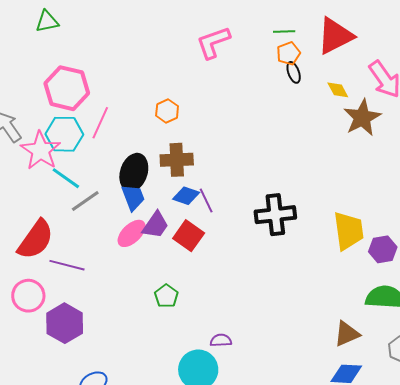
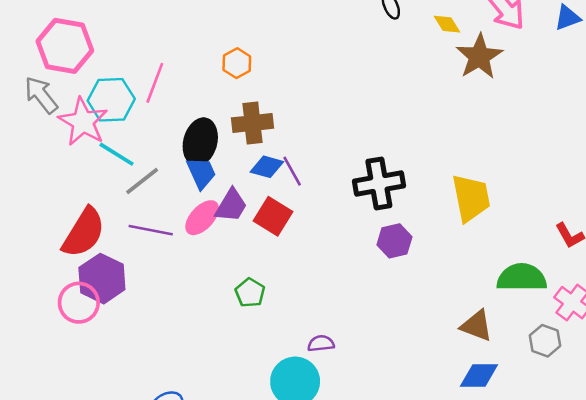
pink hexagon: (67, 88) -> (65, 46), moved
purple hexagon: (383, 249) -> (394, 241), moved
purple line: (67, 265) -> (151, 230), moved
purple hexagon: (65, 323) -> (102, 279), moved
brown triangle: (347, 334) -> (477, 326), turned 48

